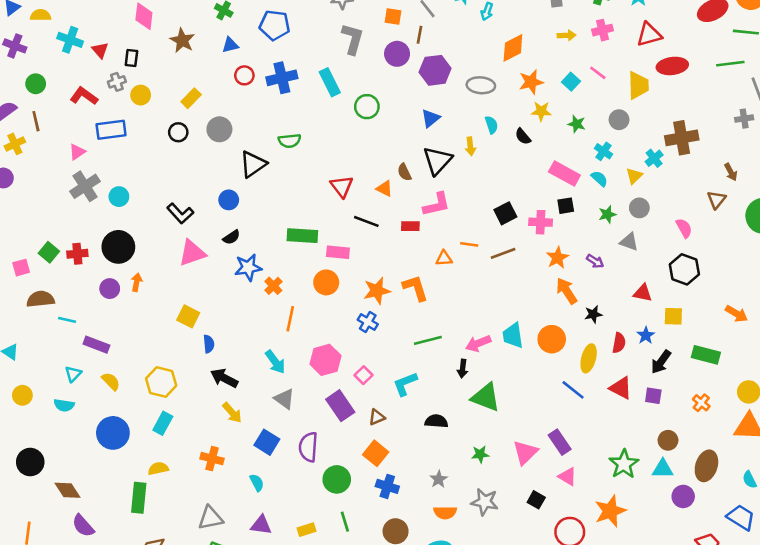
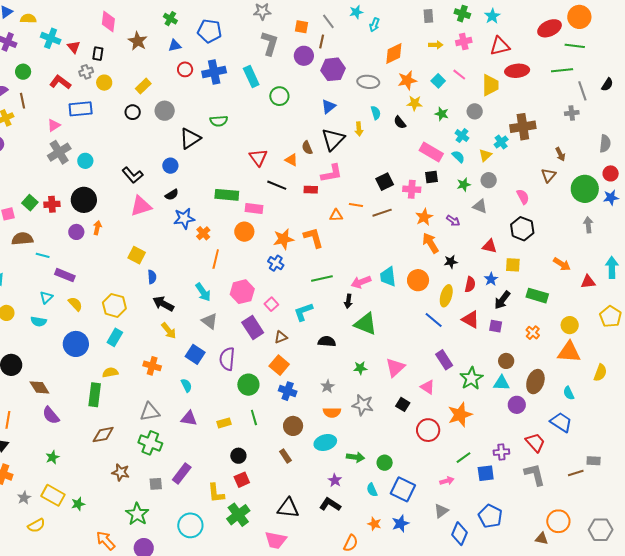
purple rectangle: (560, 442) -> (444, 360), moved

